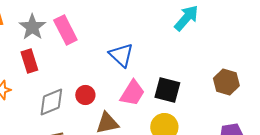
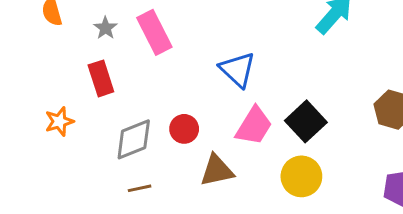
gray star: (32, 27) -> (105, 28), size x0.6
black square: (167, 90) -> (306, 121), turned 32

